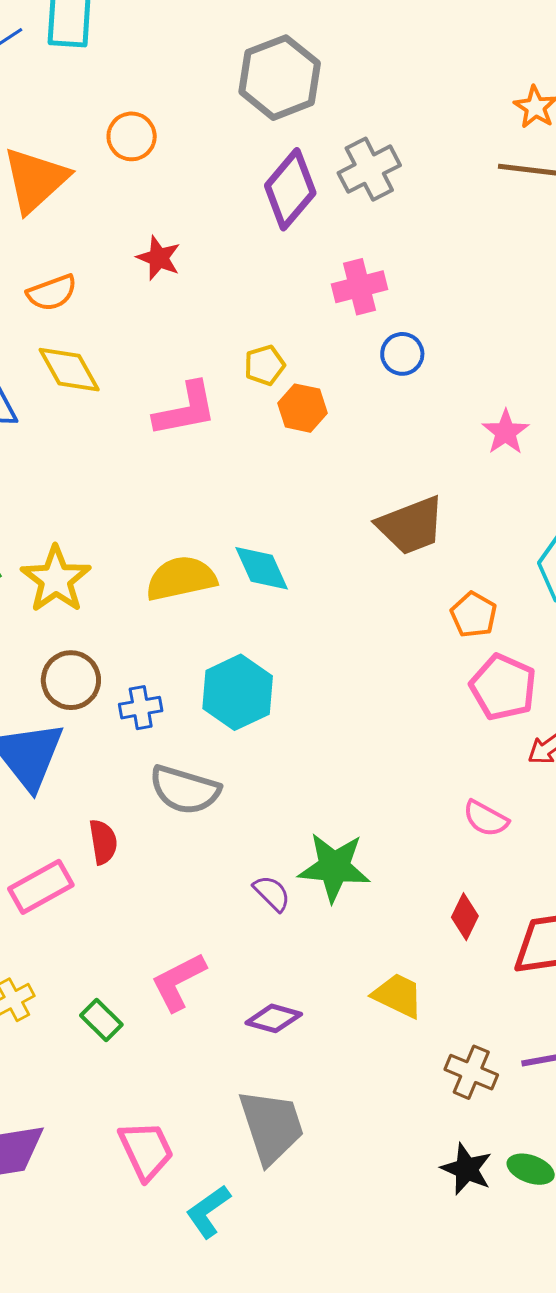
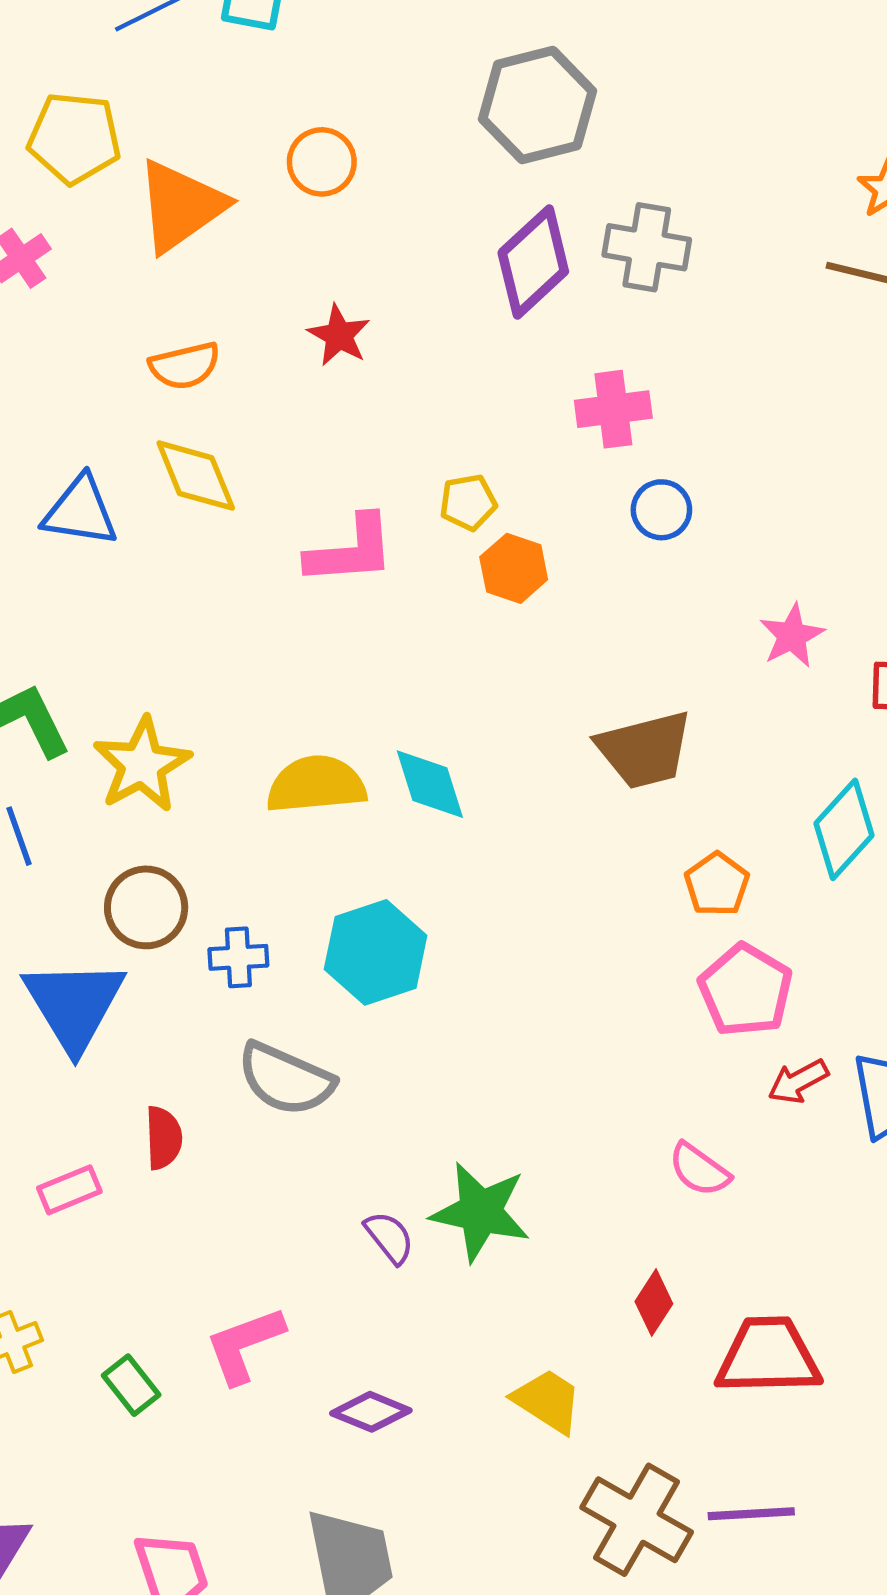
gray cross: (369, 169) -> (647, 247), turned 30
pink rectangle: (41, 887) -> (69, 1190), size x0.7
brown cross: (471, 1072) -> (637, 1520), size x1.5

